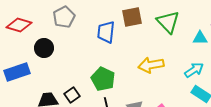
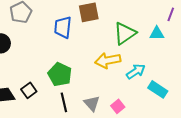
green triangle: (168, 22) -> (125, 33), moved, turned 40
cyan arrow: (194, 70) -> (136, 71), moved

